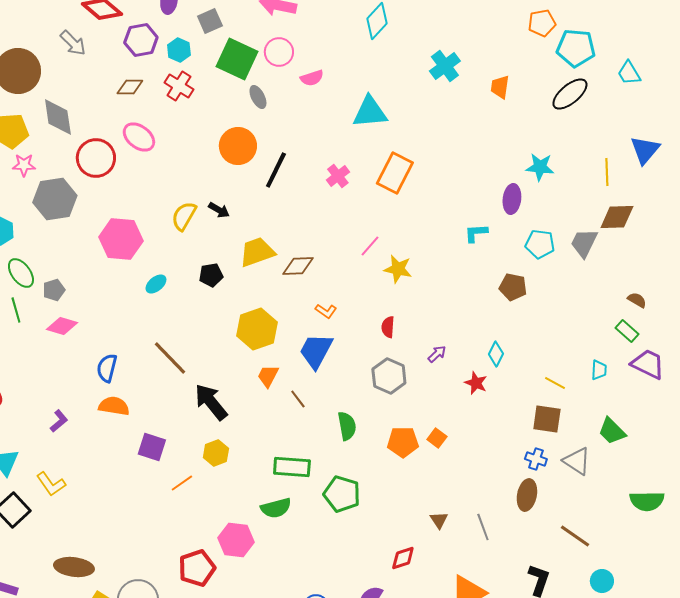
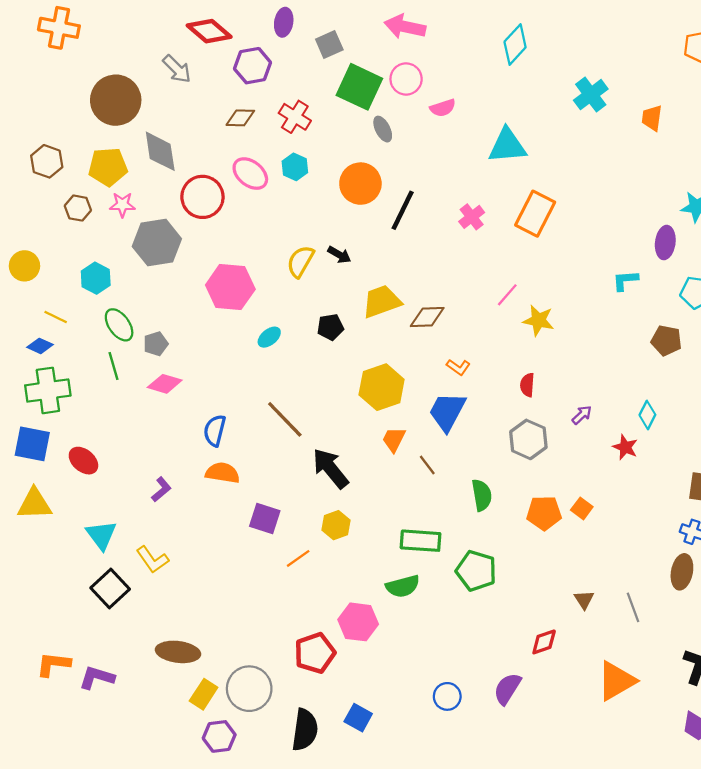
cyan hexagon: (179, 50) -> (295, 167), moved

